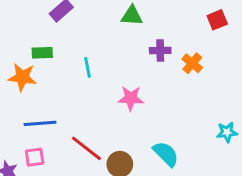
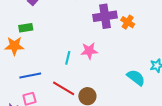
purple cross: (160, 50) -> (105, 16), size x1.6
cyan line: (87, 67) -> (68, 58), moved, turned 32
cyan semicircle: (166, 154) -> (136, 78), moved

